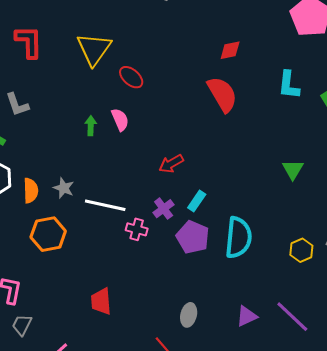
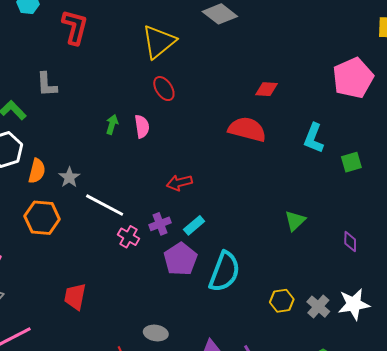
yellow triangle: (94, 49) -> (159, 42), moved
red semicircle: (222, 94) -> (247, 129), turned -60
gray ellipse: (189, 315) -> (156, 333), turned 70

